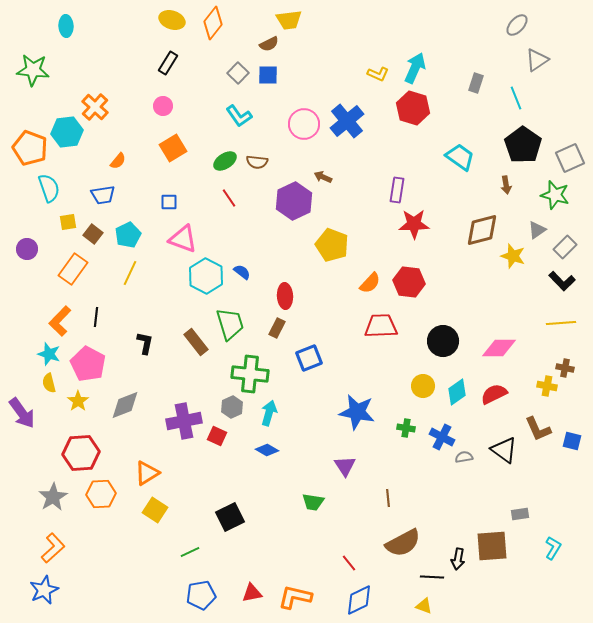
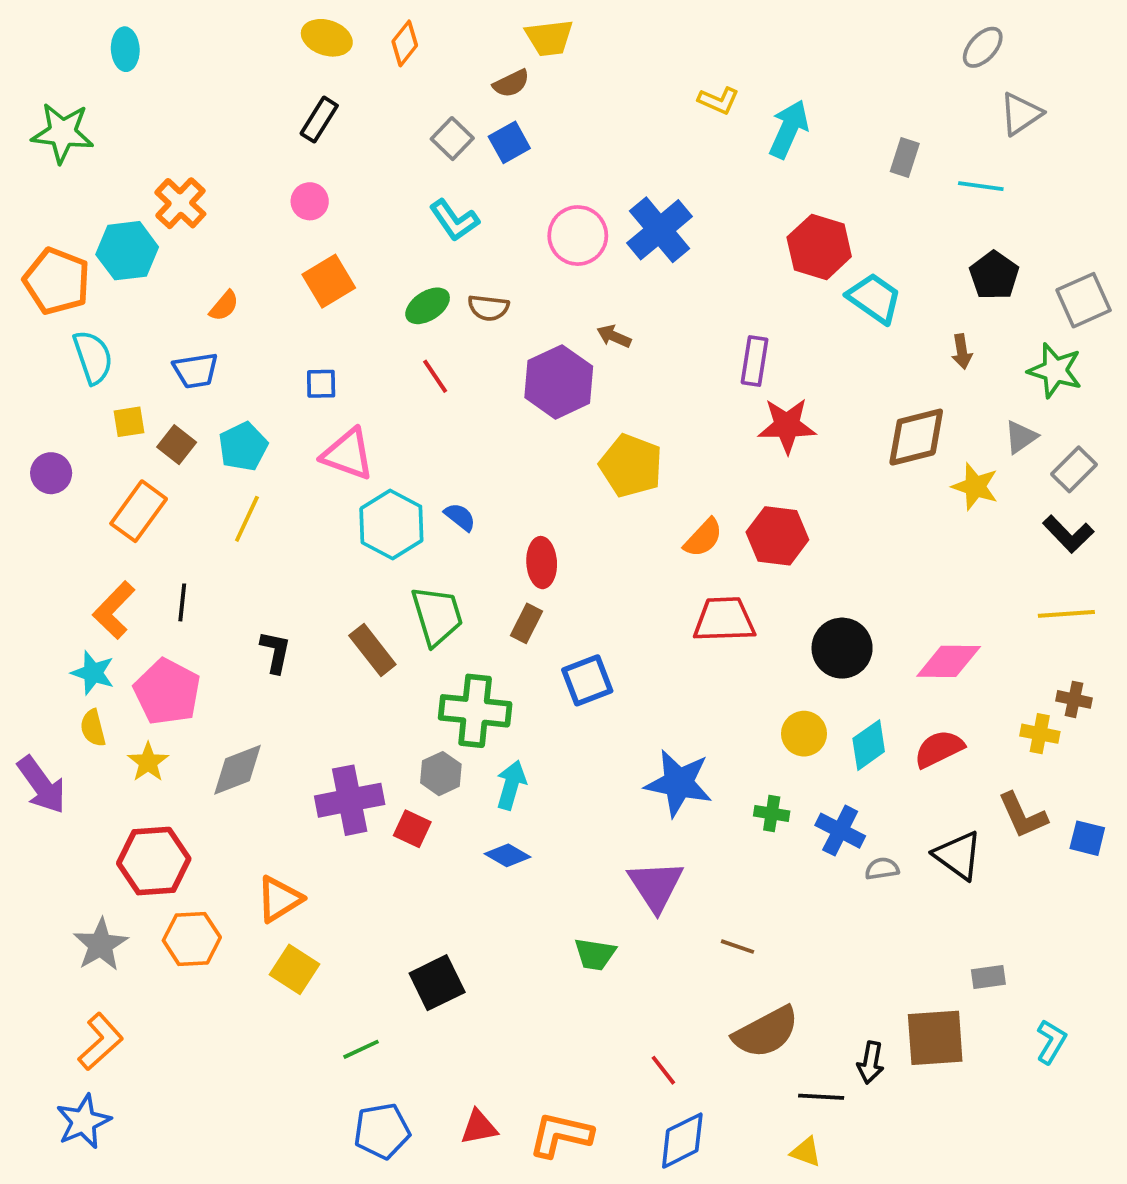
orange diamond: (213, 23) -> (405, 43), size x0.7
yellow L-shape: (378, 74) -> (718, 101), moved
blue square: (268, 75) -> (509, 142), turned -30
cyan line: (516, 98) -> (981, 186), turned -60
red hexagon: (413, 108) -> (819, 247), moved
black pentagon: (523, 145) -> (994, 275), size x0.7
purple triangle: (345, 466) -> (656, 886), size x1.4
brown line: (388, 498) -> (737, 947), turned -66

